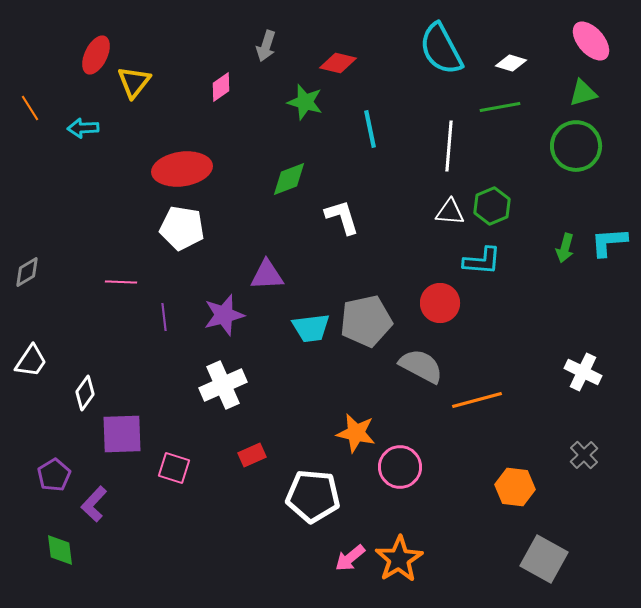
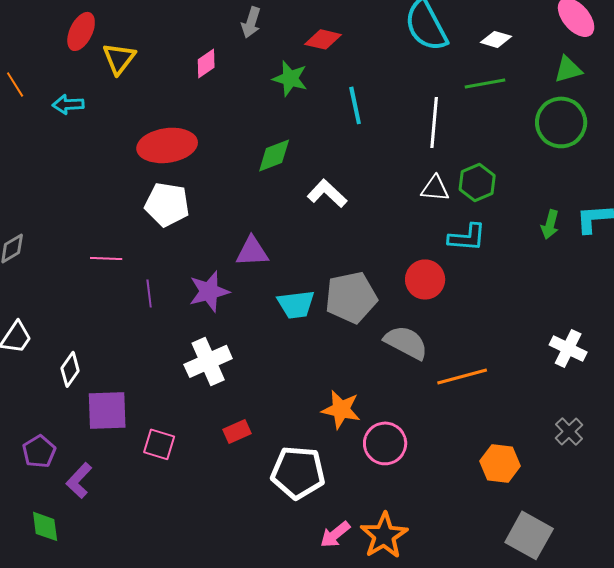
white L-shape: (342, 217) -> (327, 193), turned -30

